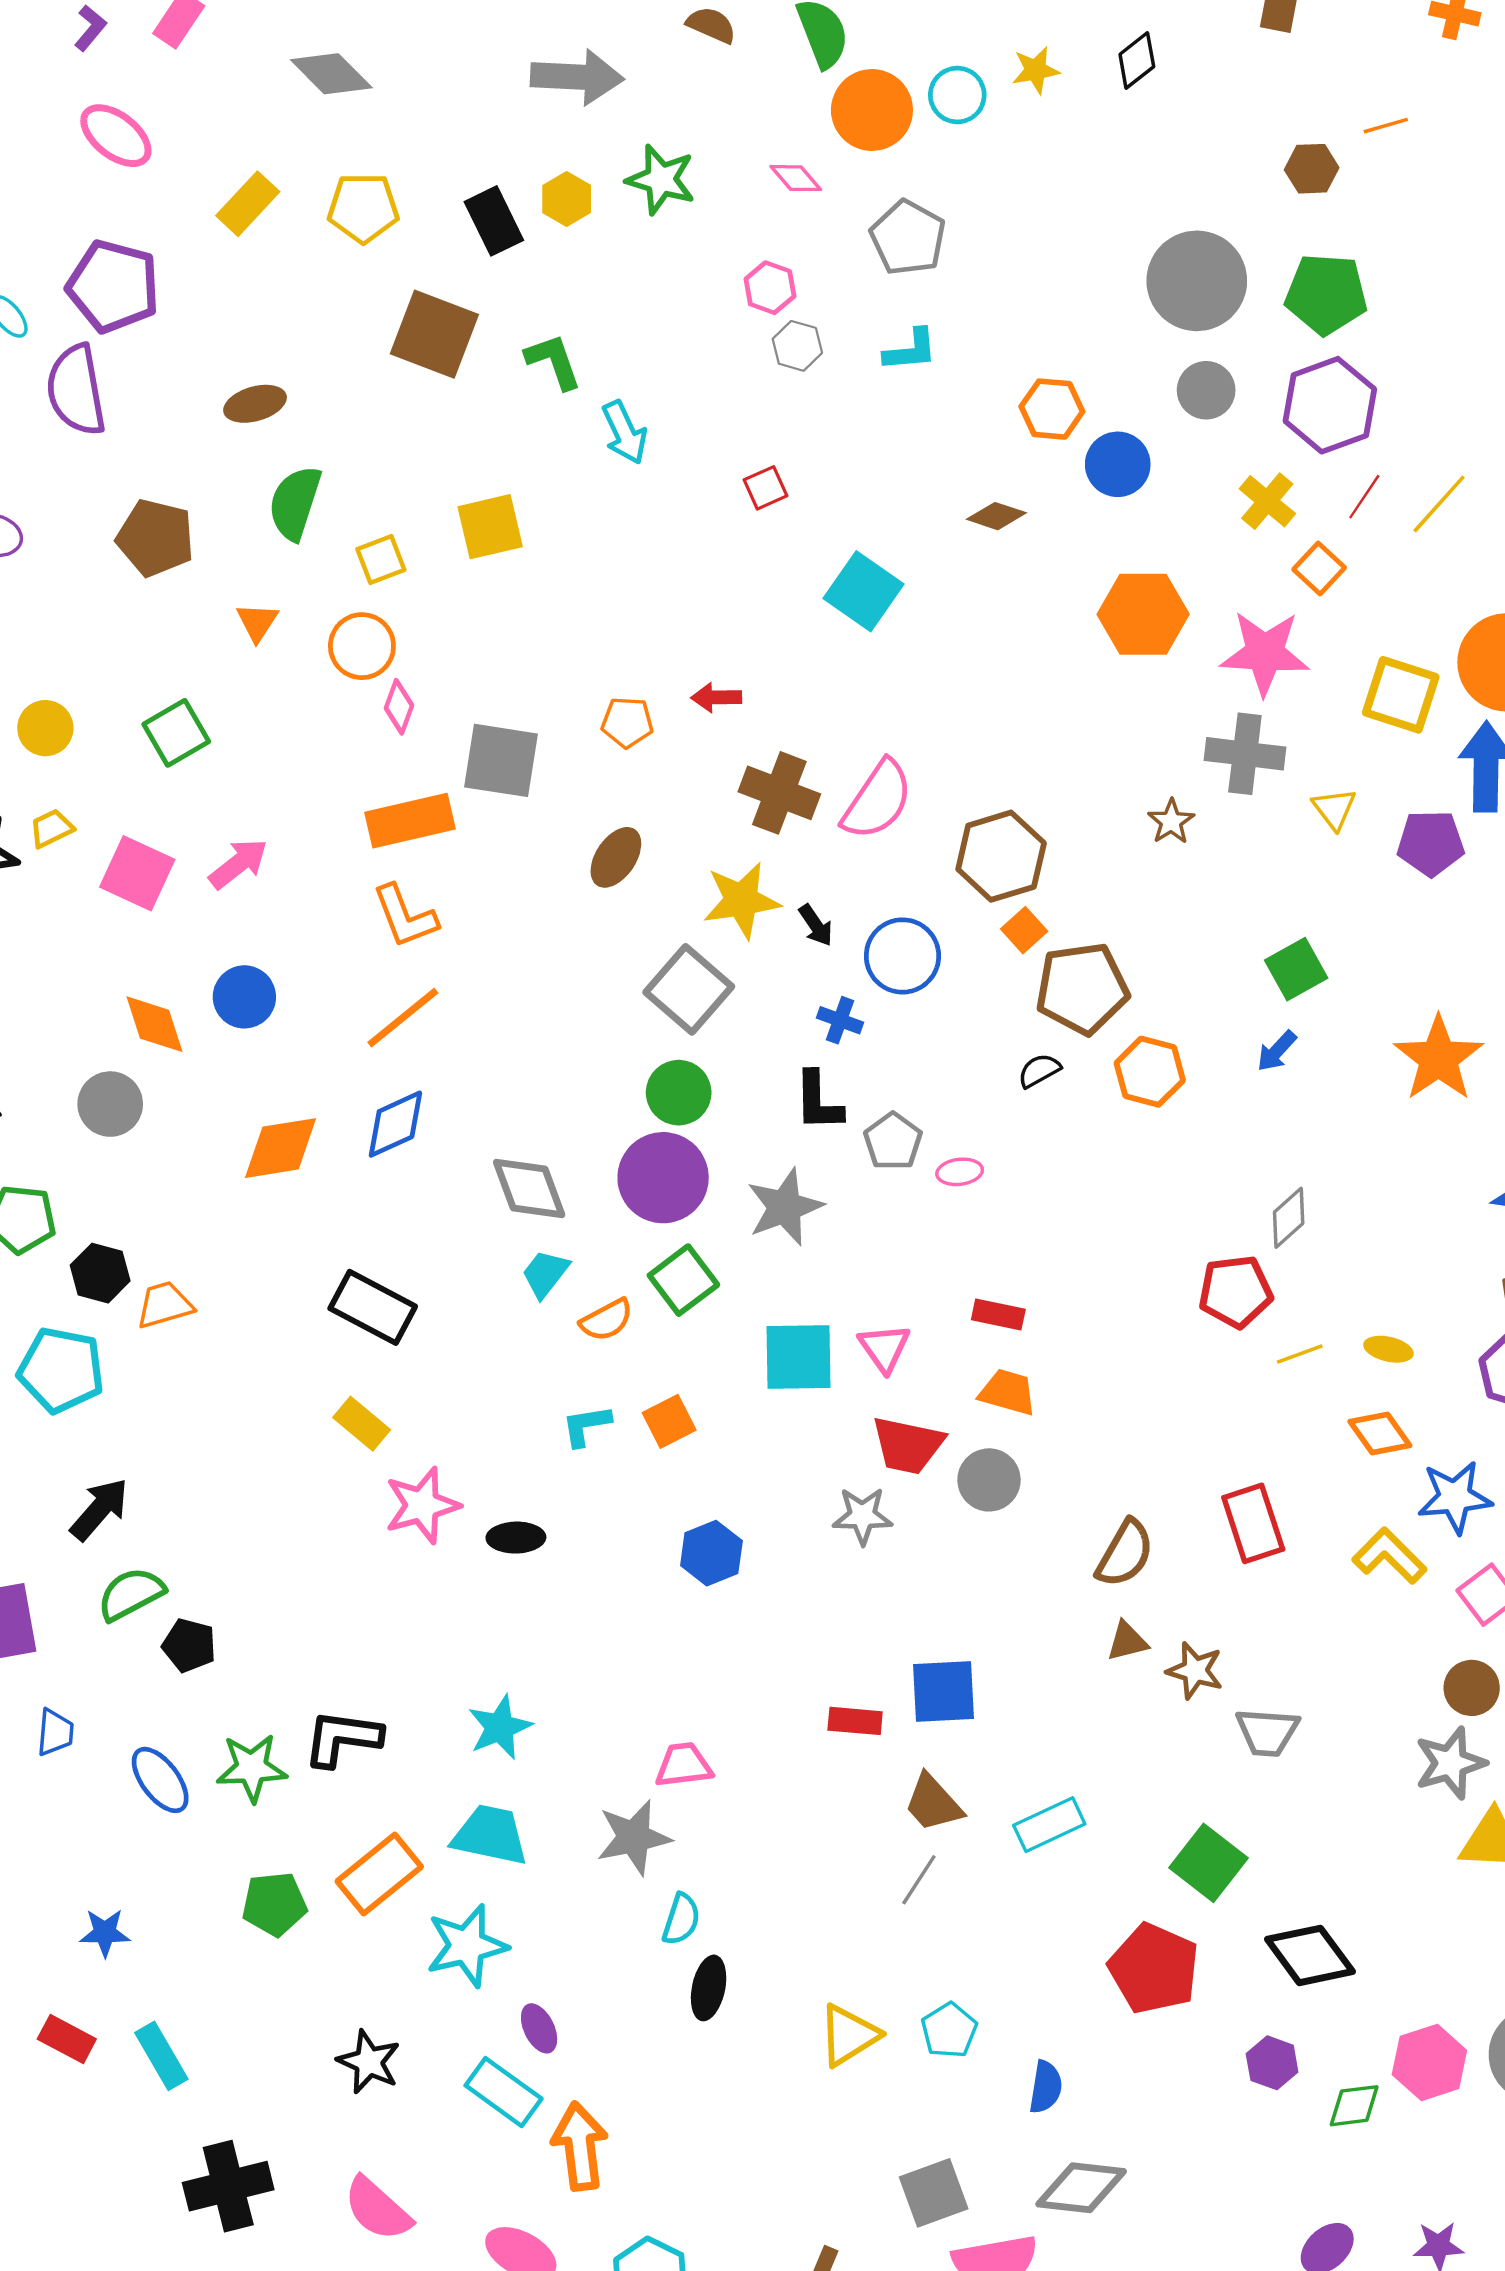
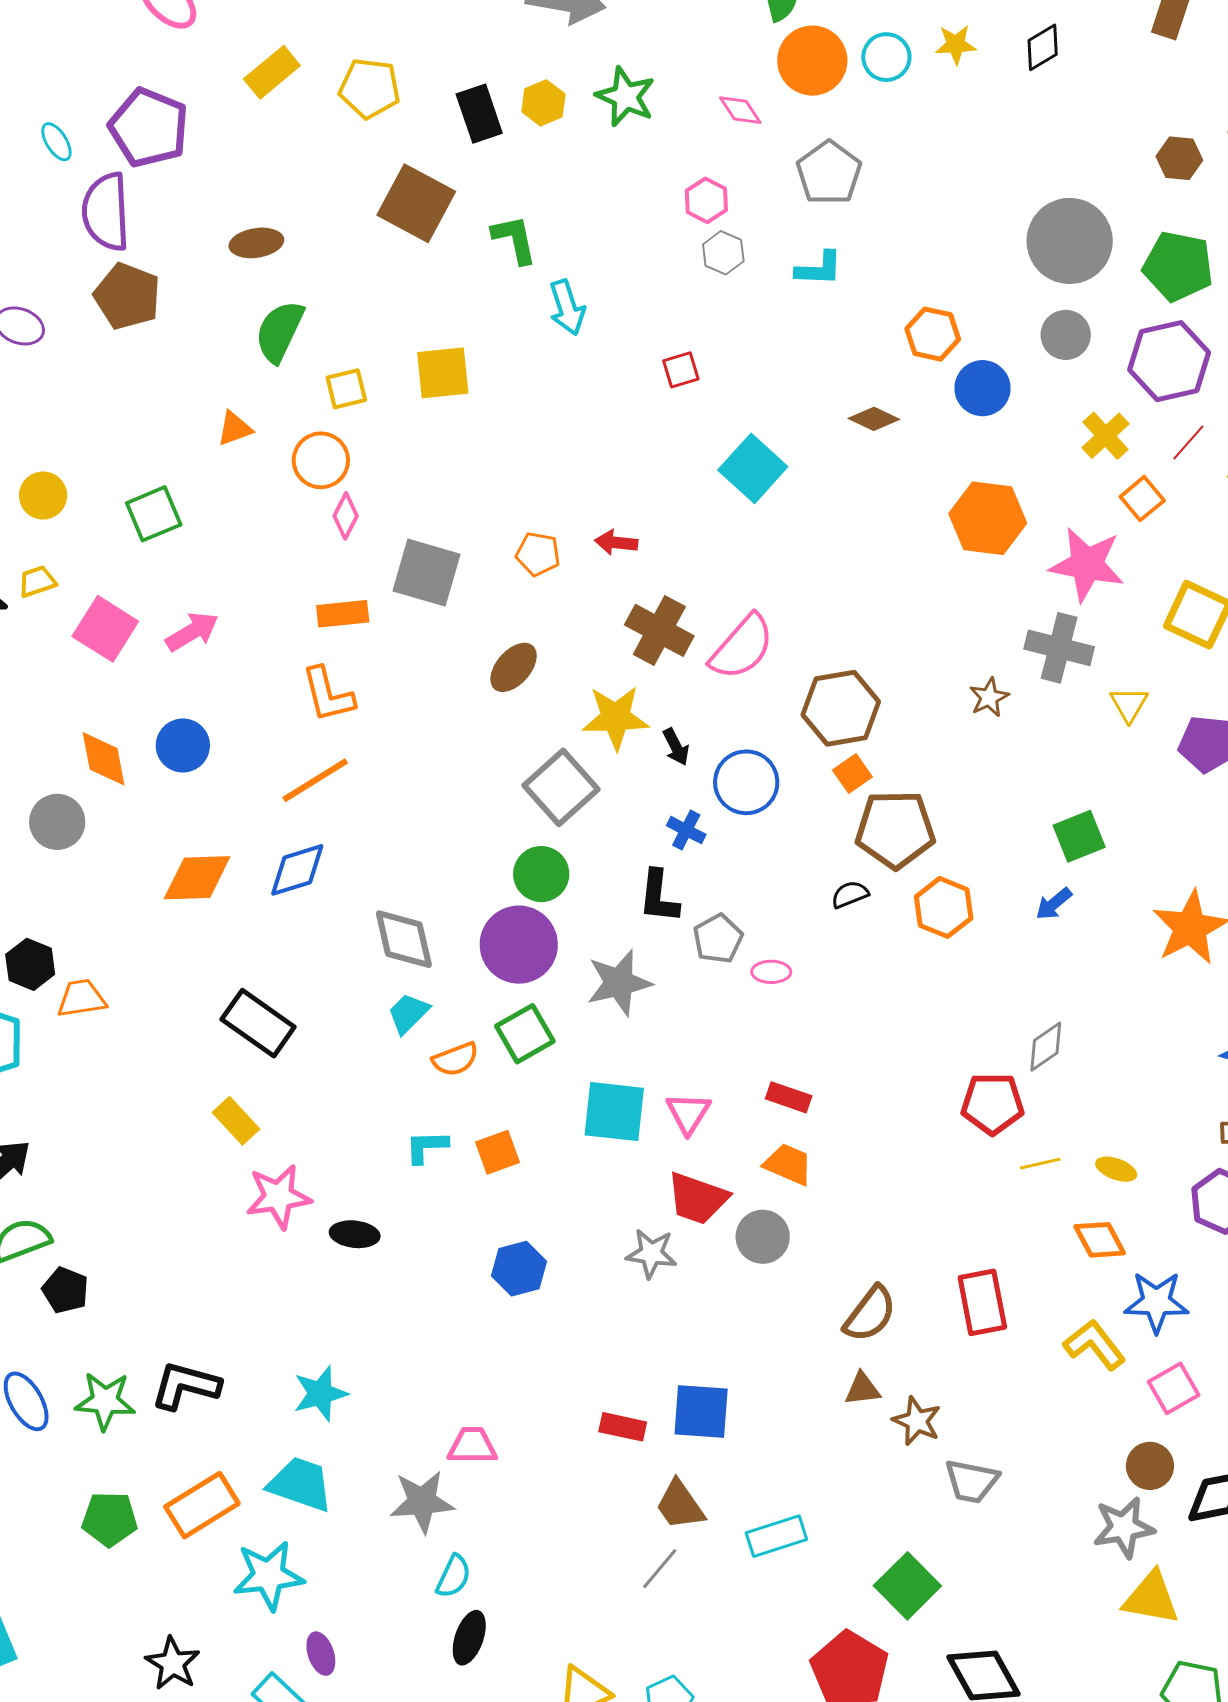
brown pentagon: (155, 538) -> (127, 296), moved
orange triangle: (257, 622) -> (234, 429), turned 30
orange rectangle: (410, 821) -> (343, 614), size x0.7

